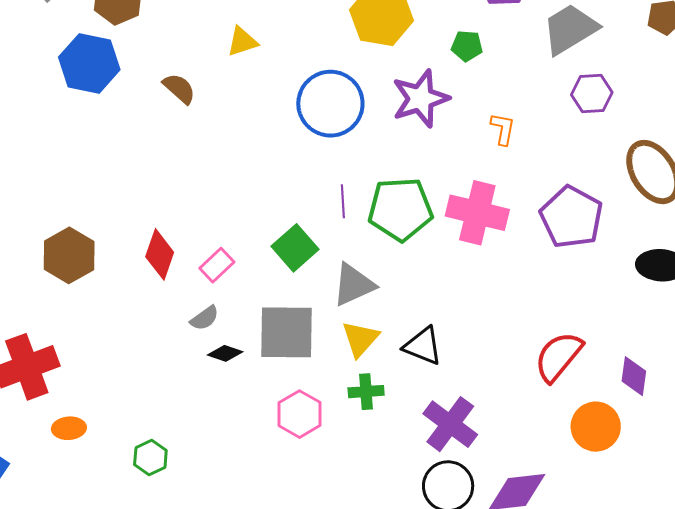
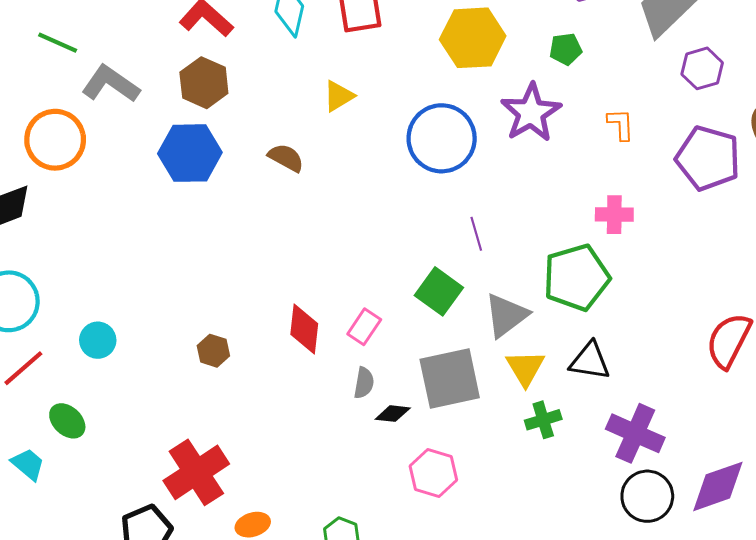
green pentagon: (400, 209) -> (576, 277), moved
pink cross: (477, 213) -> (614, 215), size x0.6
purple pentagon: (571, 217) -> (708, 158), moved
brown hexagon: (69, 255) -> (213, 351), size x0.6
gray semicircle: (205, 318) -> (364, 383), turned -32
pink hexagon: (299, 414) -> (433, 473), moved

